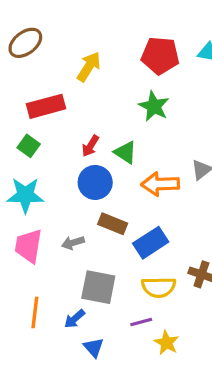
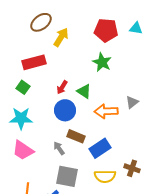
brown ellipse: (25, 43) -> (41, 22), moved
gray arrow: (73, 243) -> (59, 148), moved, turned 72
pink trapezoid: (29, 246) -> (23, 150), turned -65

